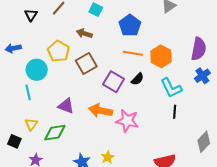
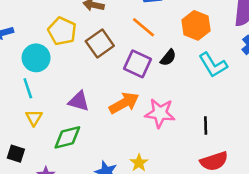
orange line: (133, 53) -> (143, 27), moved, turned 36
orange arrow: (100, 111) -> (124, 103), turned 145
black line: (175, 112) -> (206, 126), moved
yellow triangle: (31, 124) -> (34, 118), moved

